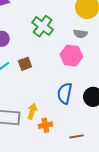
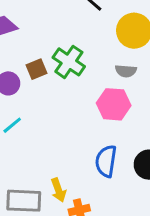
brown square: (25, 64) -> (37, 69), moved
yellow arrow: (32, 111) -> (58, 190), turned 147

